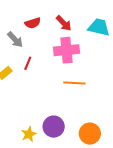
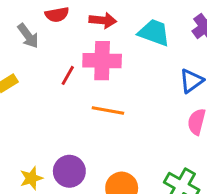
red arrow: (64, 23) -> (103, 20), turned -48
red line: (28, 63) -> (68, 75), moved

